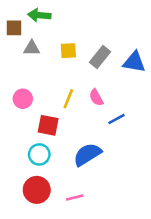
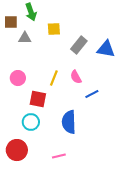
green arrow: (39, 15) -> (31, 12), turned -114
yellow square: (68, 51) -> (54, 29), moved
blue semicircle: (87, 154) -> (69, 122), turned -60
red circle: (37, 190) -> (17, 150), moved

